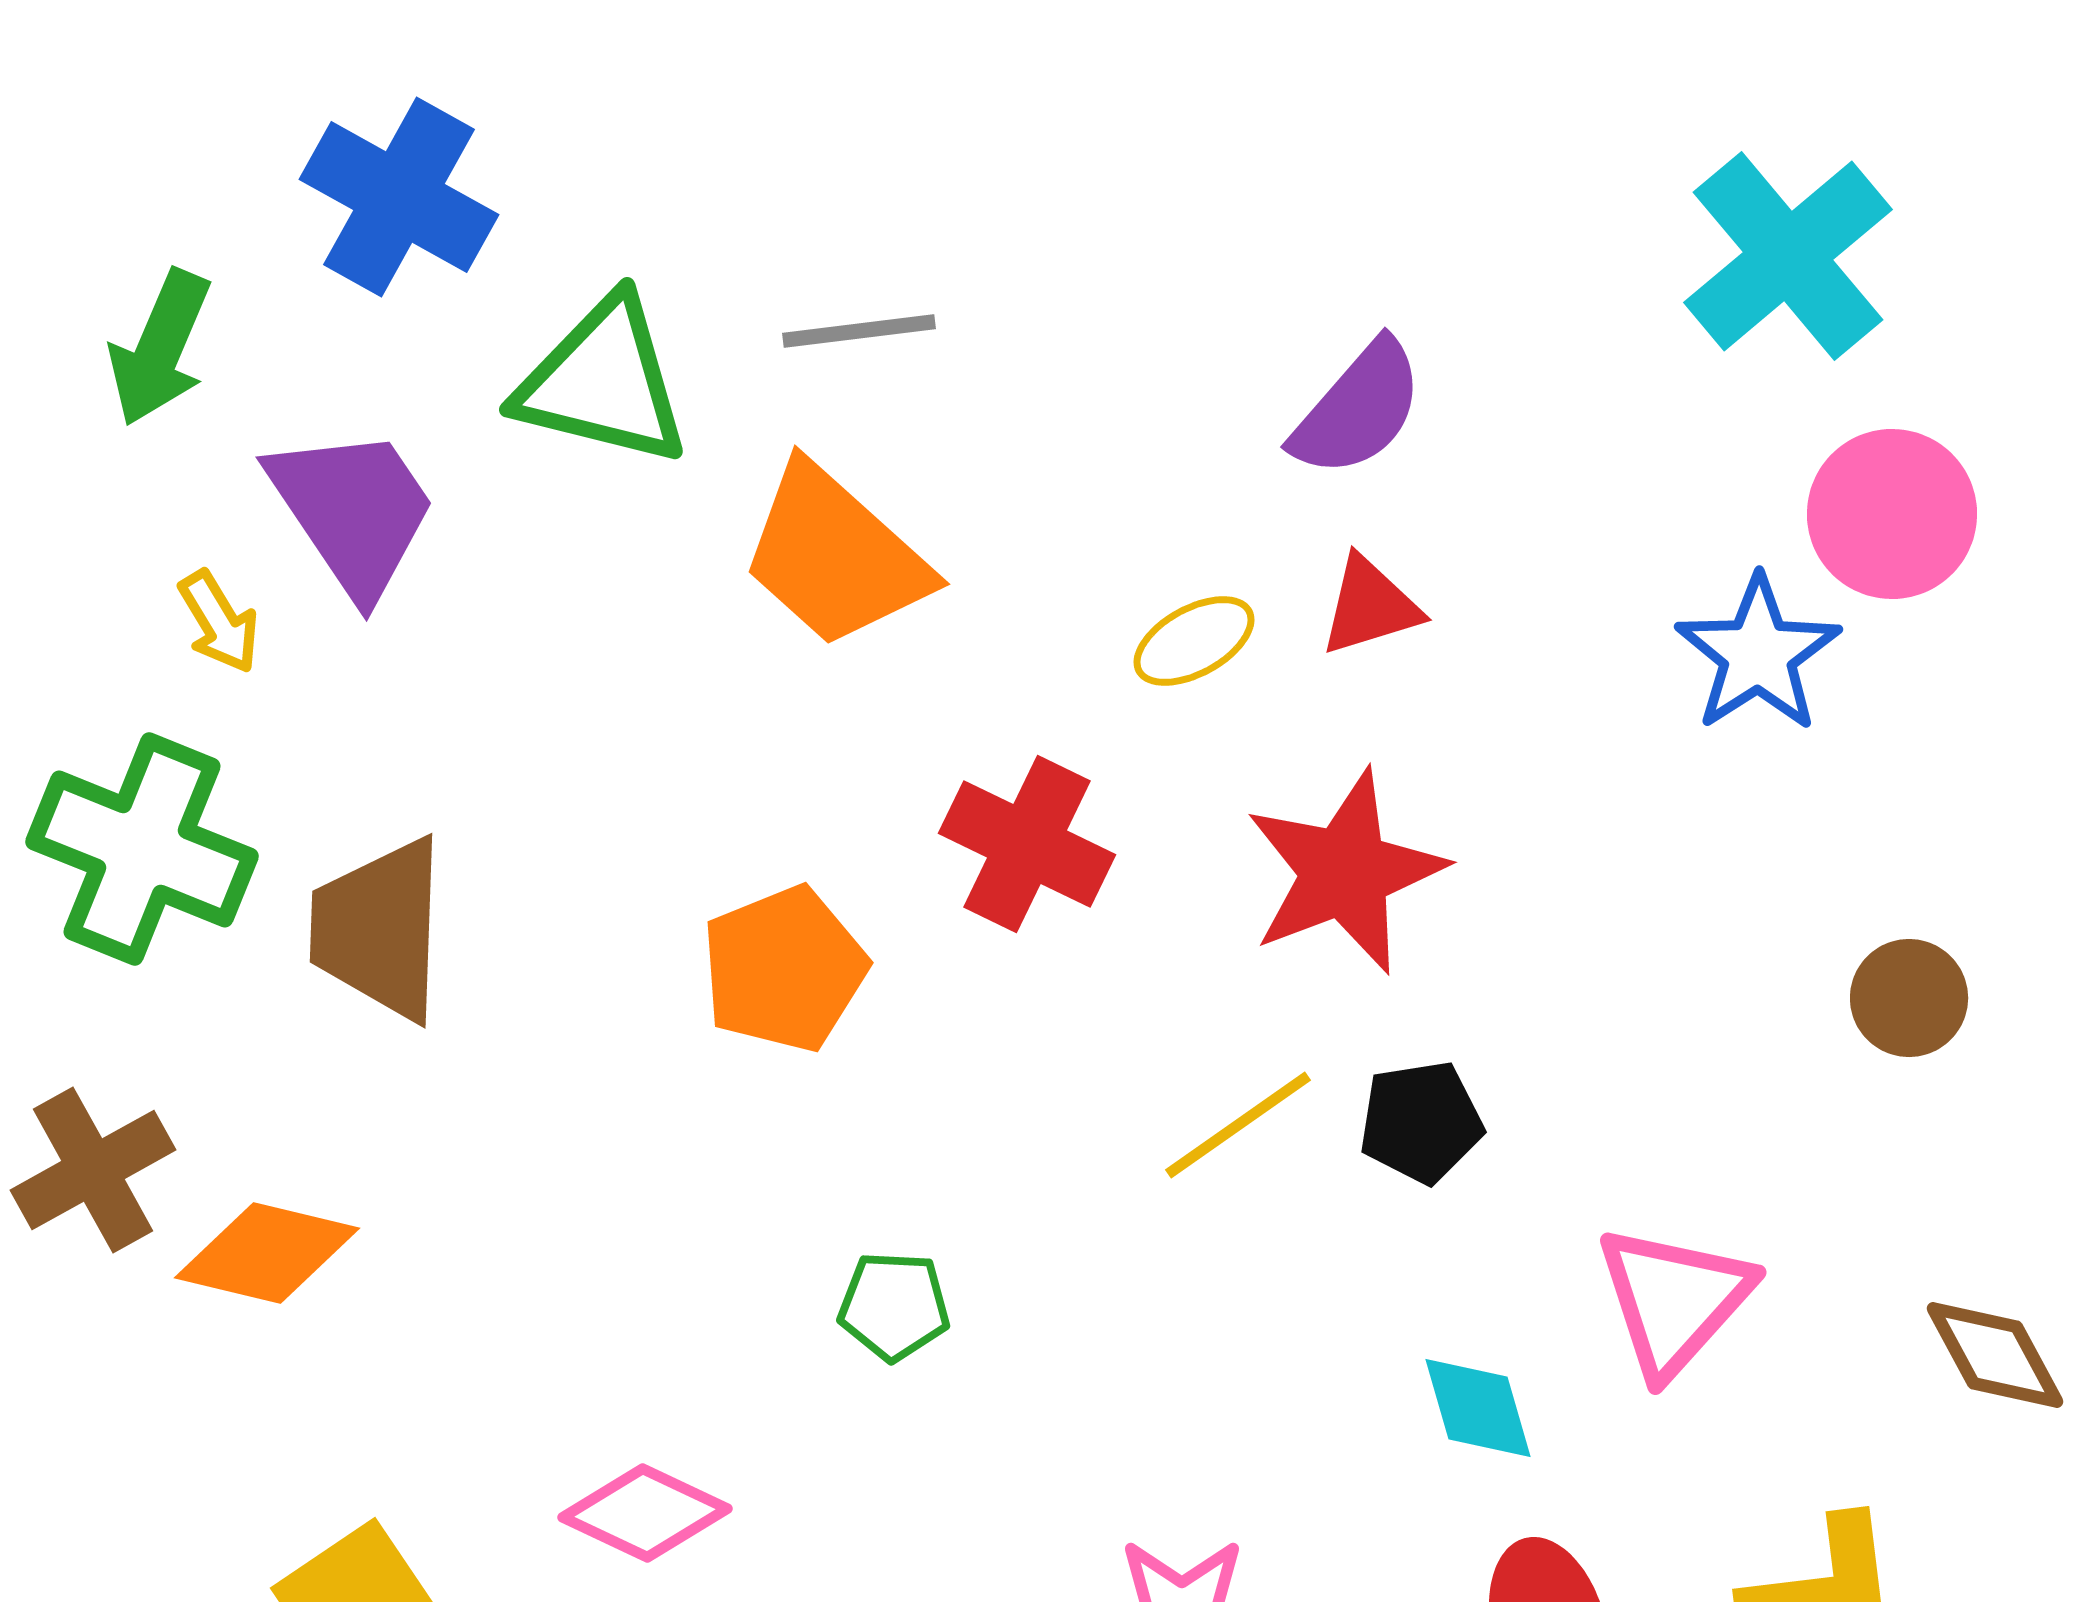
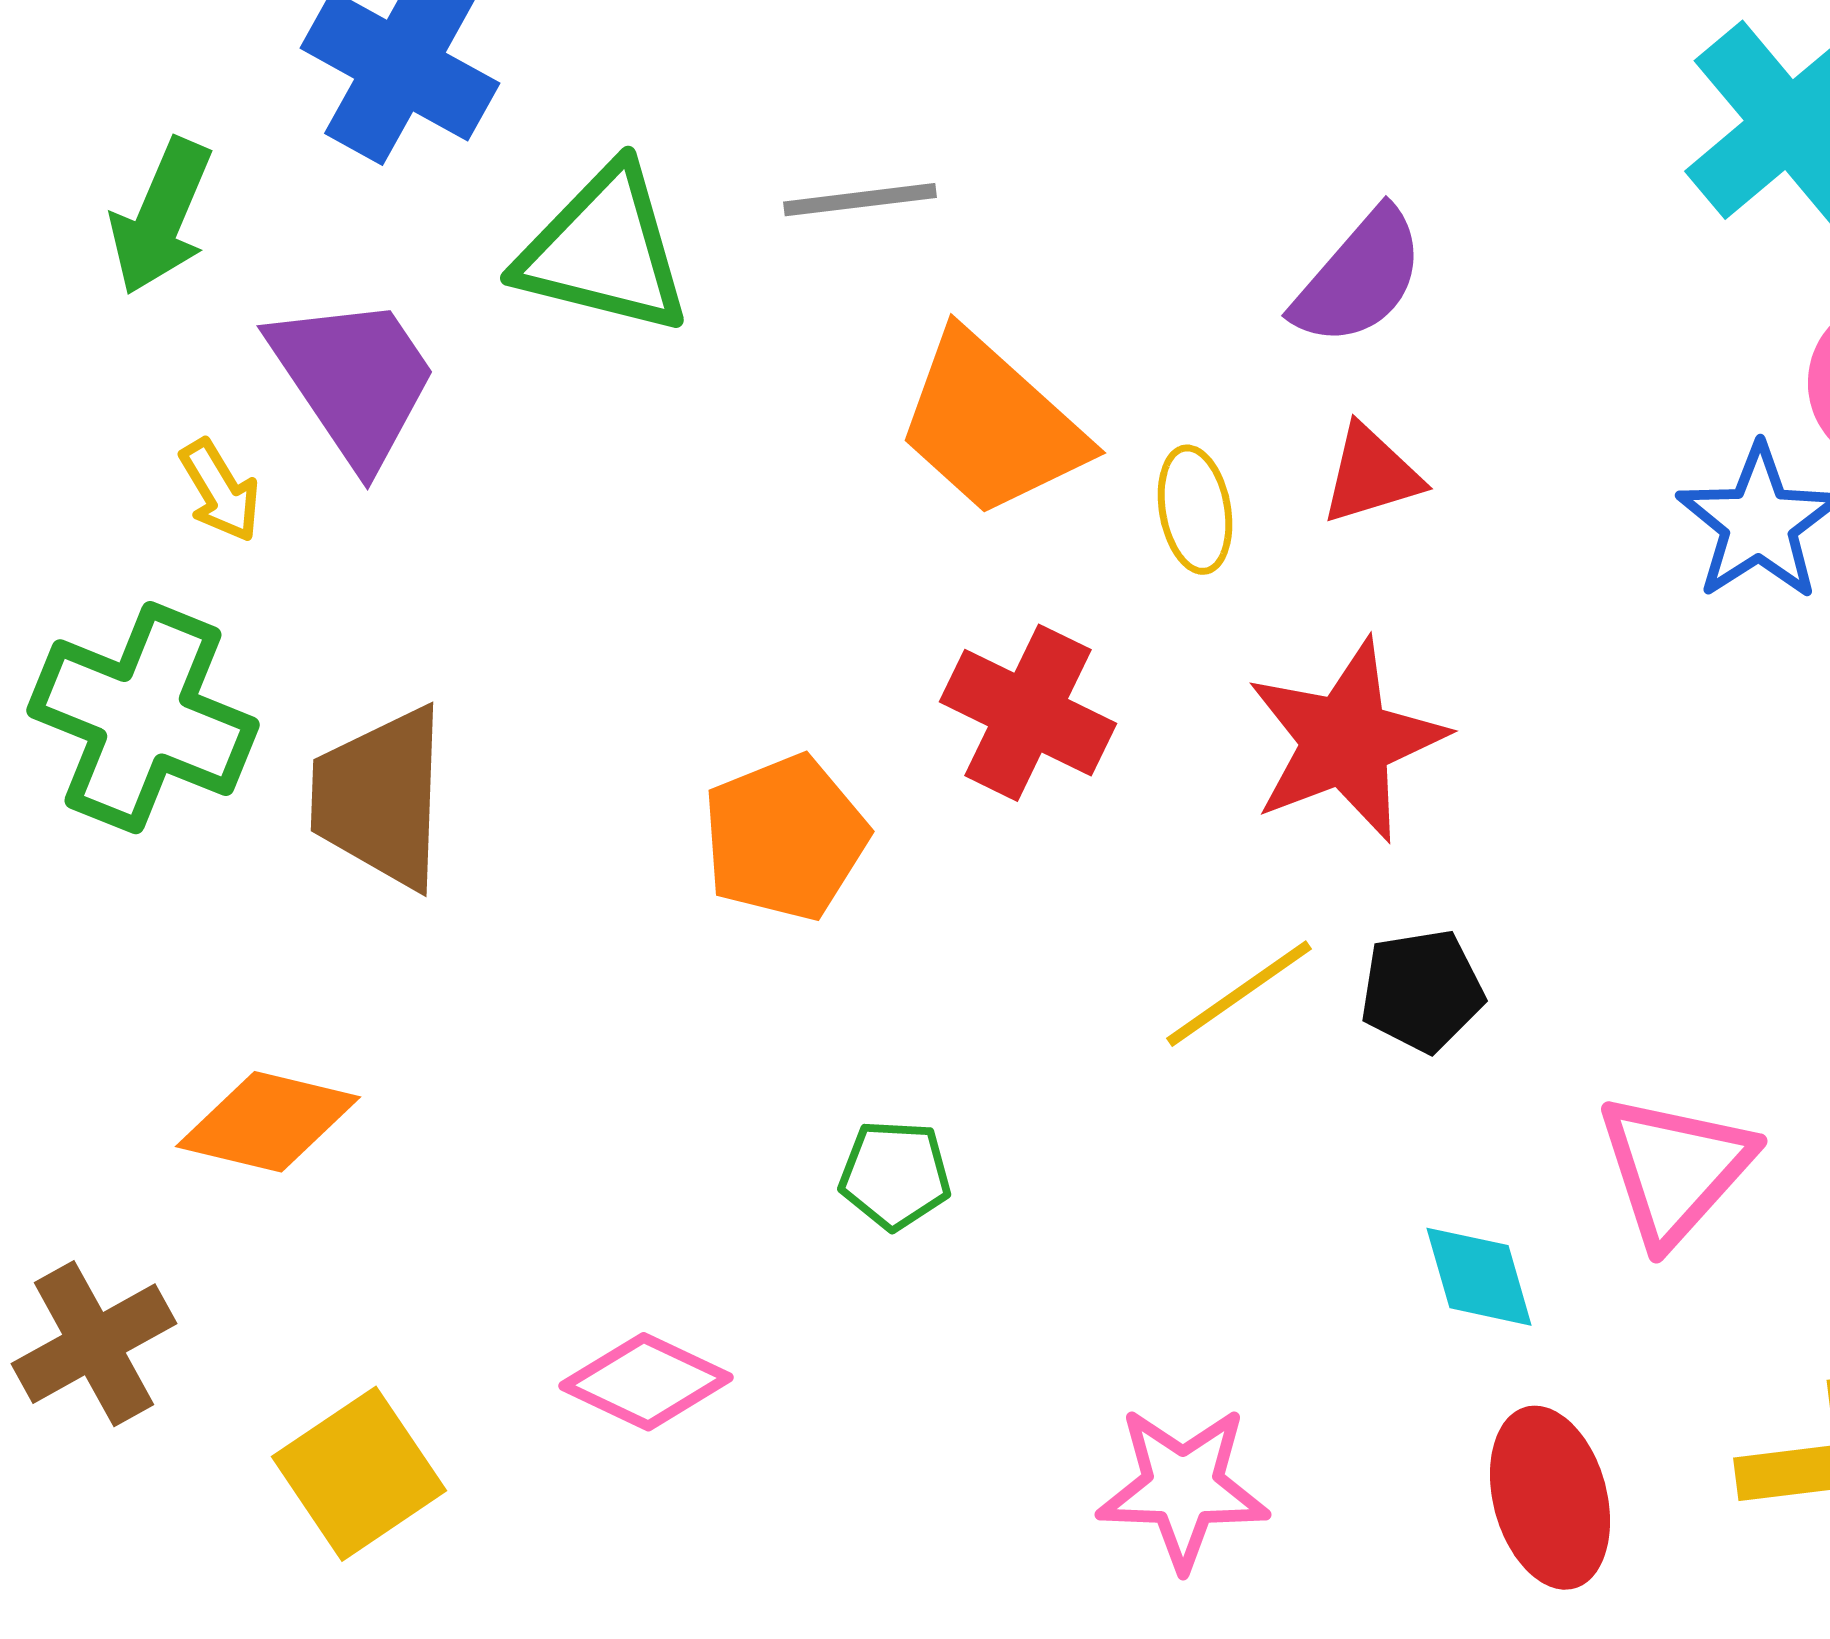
orange trapezoid: (835, 556) -> (991, 425), moved
yellow ellipse: (1194, 641) -> (1195, 510), turned -71
brown cross: (93, 1170) -> (94, 1344), moved

